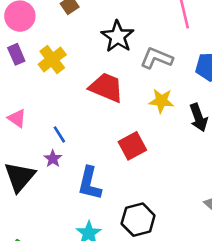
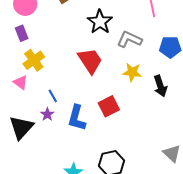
yellow cross: (52, 59) -> (34, 60), moved
red trapezoid: (106, 87) -> (90, 61), turned 32
blue L-shape: (90, 183) -> (77, 118), moved

